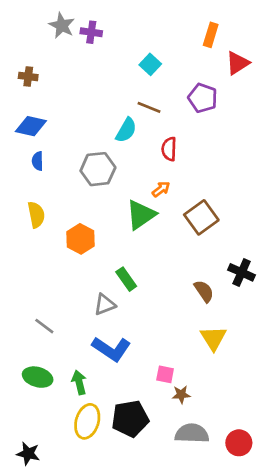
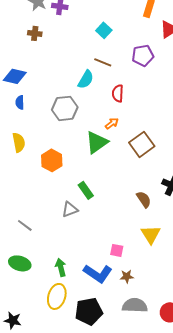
brown cross: (28, 76) -> (35, 33), moved
purple pentagon: (203, 98) -> (143, 55), turned -30
blue L-shape: (111, 349) -> (98, 273), moved
pink square: (165, 374) -> (117, 250), moved
green arrow: (79, 382) -> (61, 267), moved
black pentagon: (130, 419) -> (89, 311), moved

